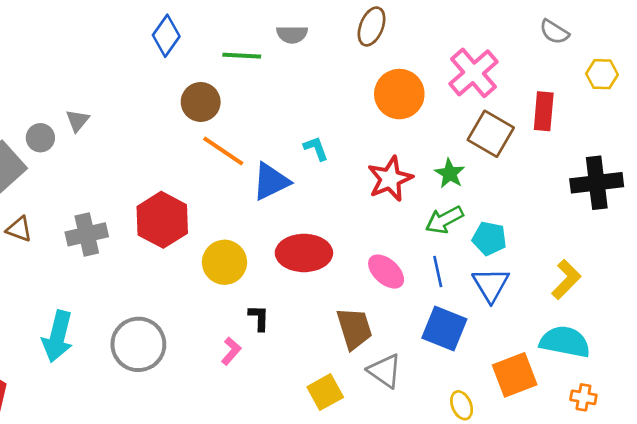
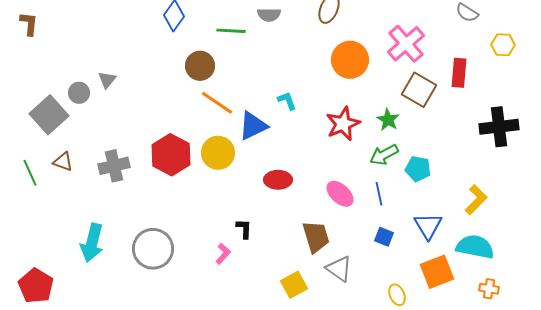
red ellipse: (304, 253) -> (278, 180), size x0.7
yellow circle: (225, 262) -> (218, 153), moved
blue triangle: (491, 285) -> (428, 226), moved
blue square: (444, 328) -> (384, 237), size x0.6

